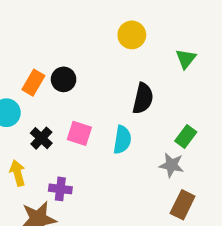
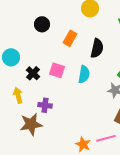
black circle: (64, 79) -> (42, 24), moved
orange rectangle: (33, 83) -> (70, 38), moved

